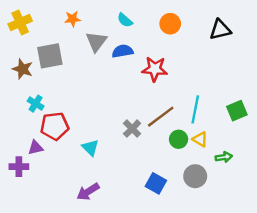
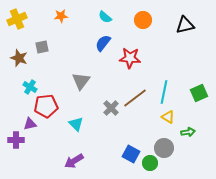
gray triangle: (96, 42) -> (81, 81), moved
blue semicircle: (123, 51) -> (103, 43), turned -42
gray square: (50, 56) -> (42, 47), size x0.6
green circle: (179, 139) -> (150, 163), moved

